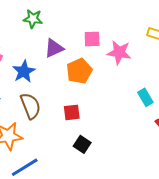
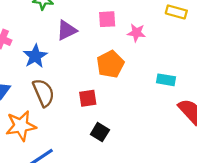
pink star: (119, 53) -> (136, 33), size x0.7
orange pentagon: (79, 71) -> (110, 64), moved
cyan rectangle: (145, 97) -> (166, 80), turned -48

